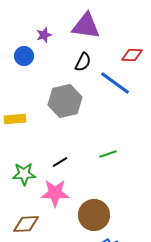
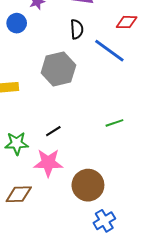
black semicircle: (83, 62) -> (77, 29), turned -30
green line: (108, 154) -> (114, 123), moved

